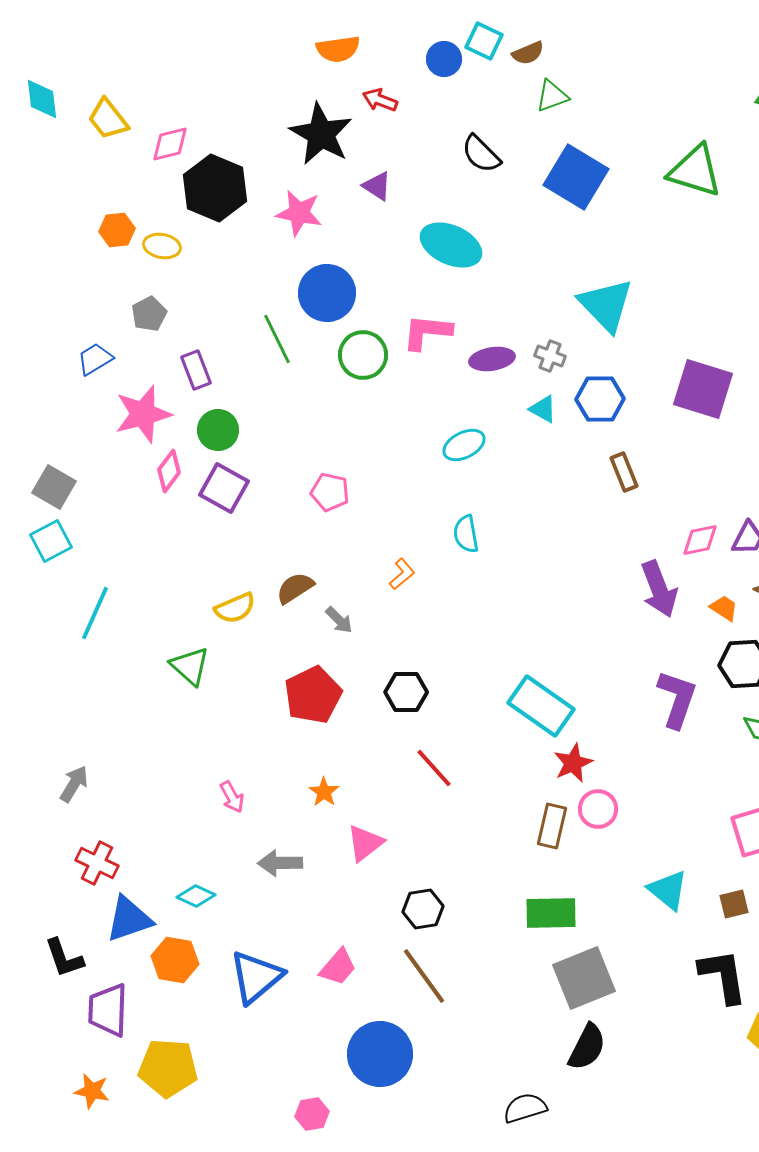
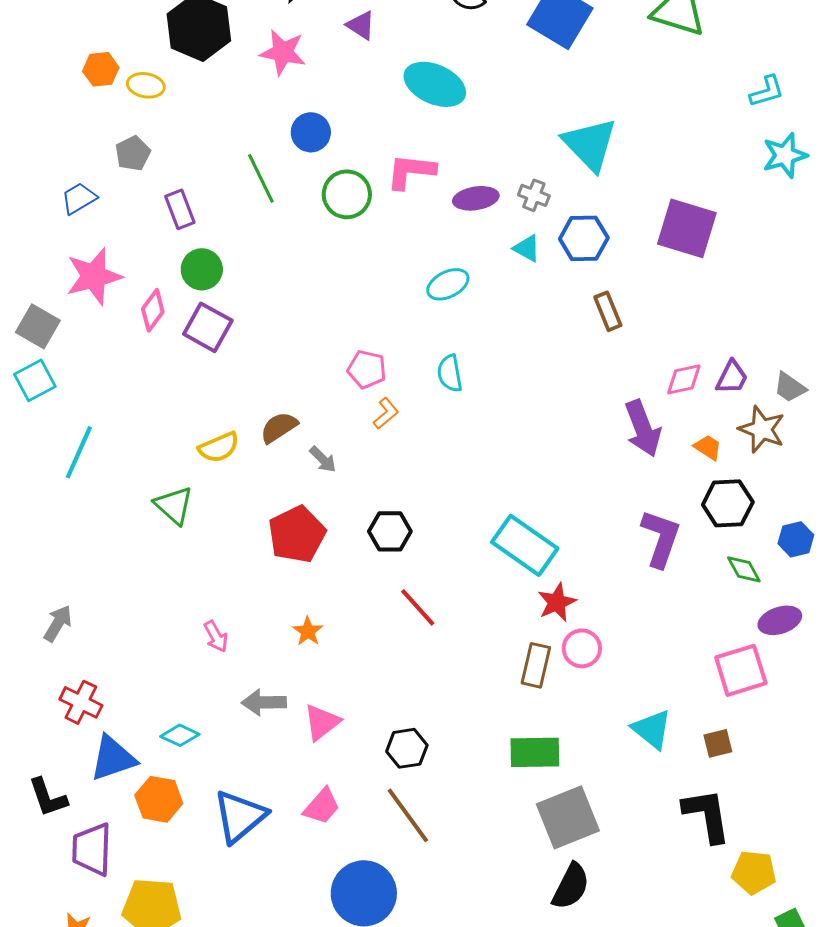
blue circle: (327, 293) -> (311, 132), size x0.7
pink star: (143, 414) -> (94, 276), moved
pink pentagon: (330, 492) -> (367, 369), moved
pink triangle: (365, 843) -> (322, 722), moved

